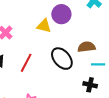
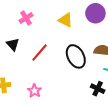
purple circle: (61, 14) -> (95, 13), moved

